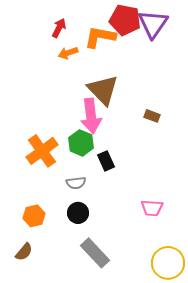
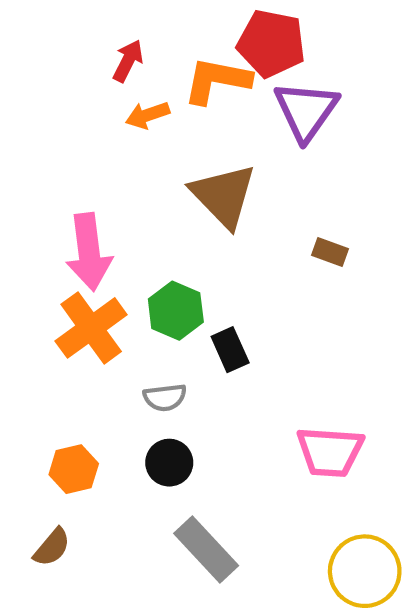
purple triangle: (153, 24) -> (306, 111), moved
pink arrow: (91, 116) -> (89, 252), moved
pink trapezoid: (152, 208) -> (330, 452), size x1.4

